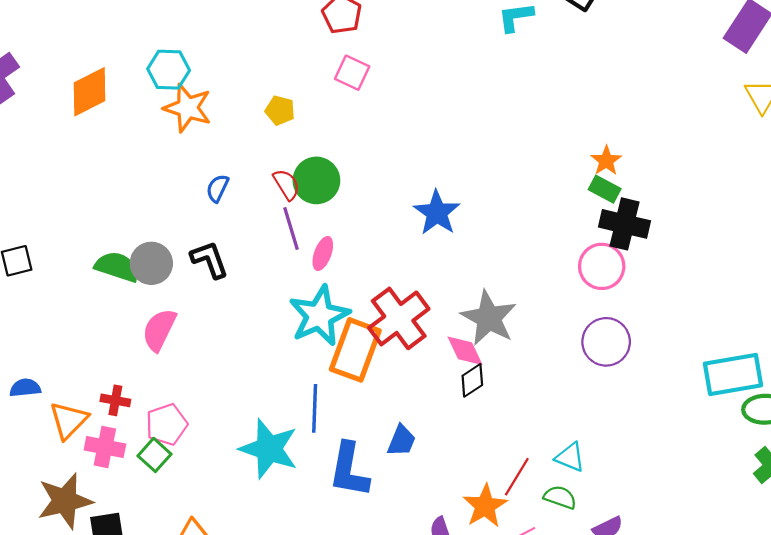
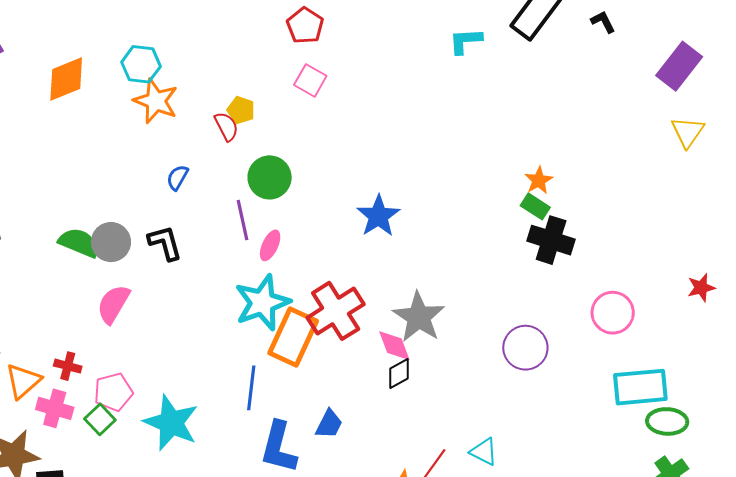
red semicircle: (286, 185) -> (226, 126), moved
pink circle: (602, 266) -> (613, 313), moved
cyan star: (269, 449) -> (171, 423), moved

